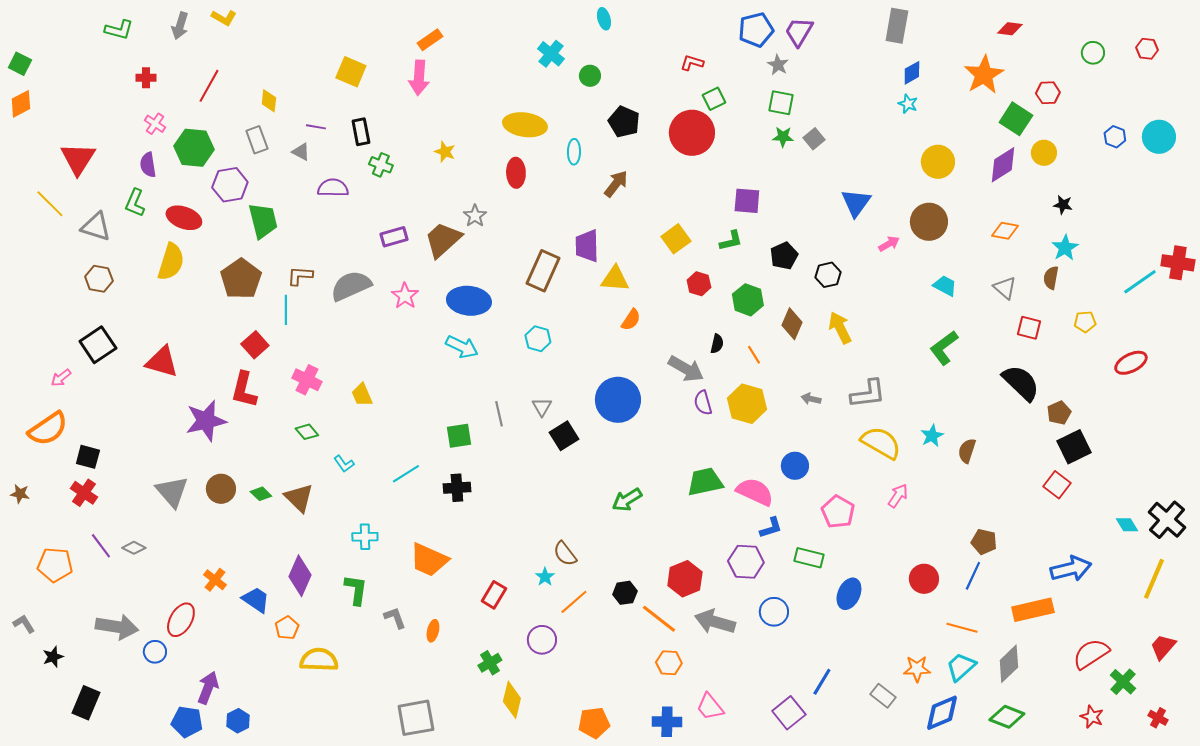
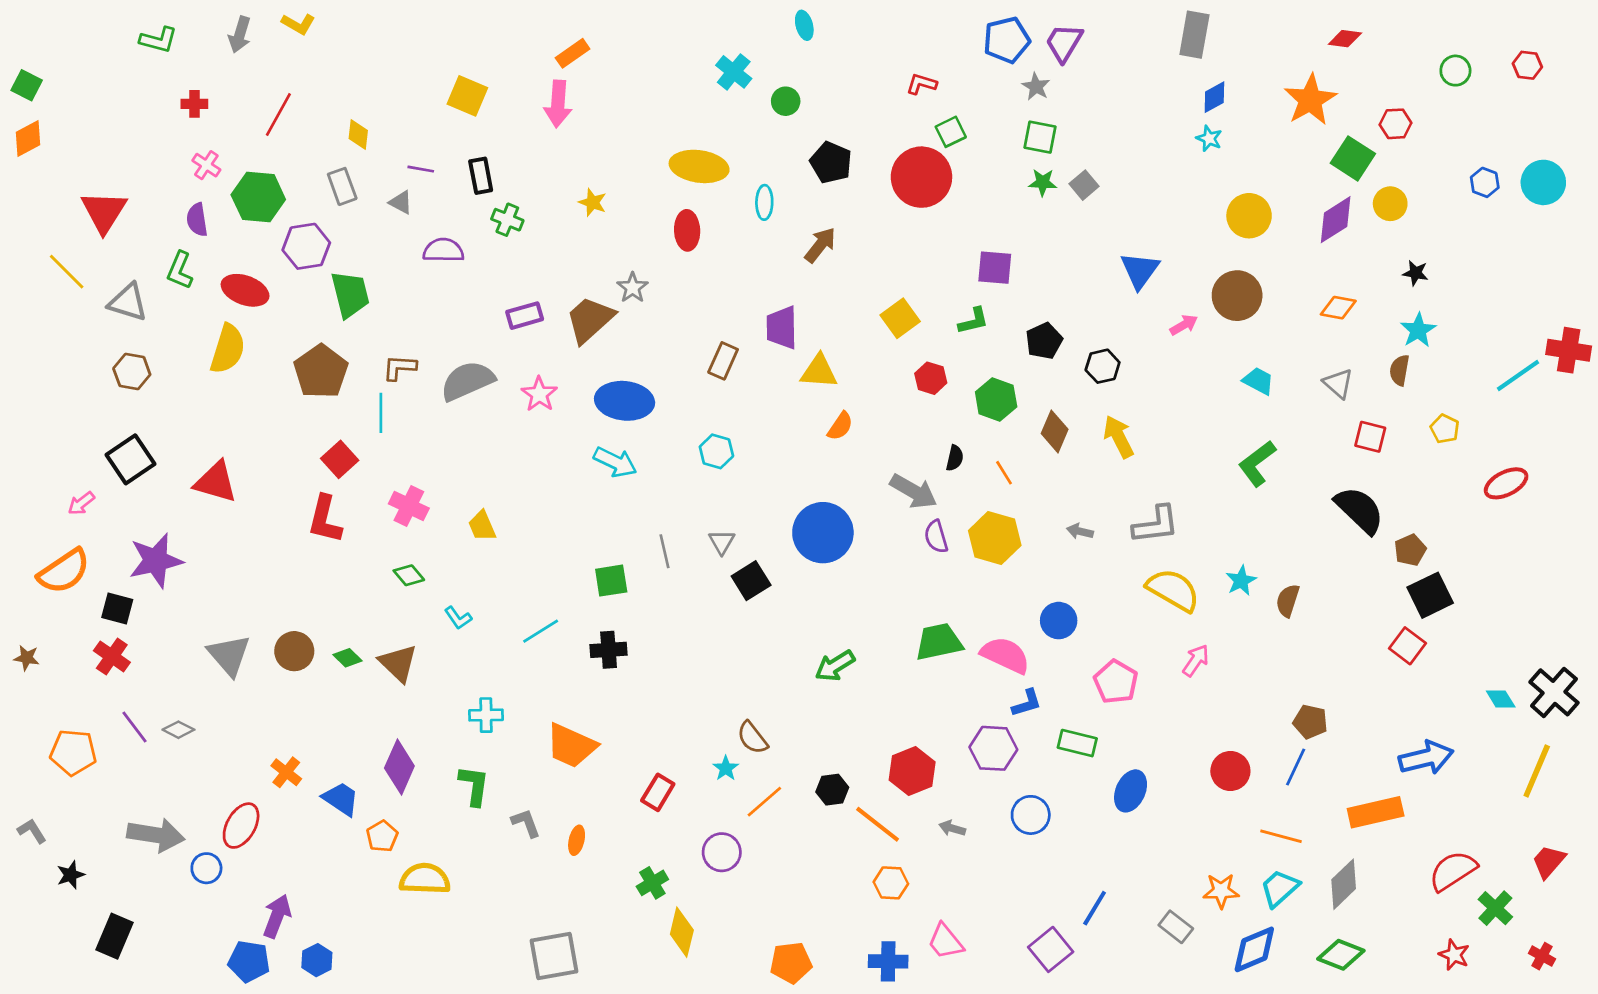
brown rectangle: (543, 271) -> (723, 361), size x0.7
yellow pentagon: (1085, 322) -> (1445, 429), turned 30
purple star: (206, 421) -> (156, 561), moved
gray arrow: (715, 622) -> (952, 828), size x0.5

